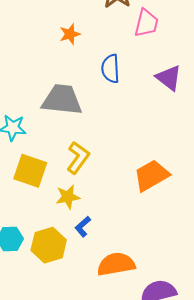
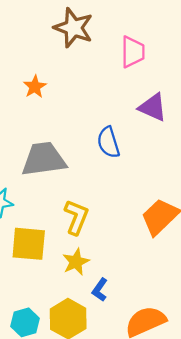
pink trapezoid: (146, 23) -> (133, 52), moved
blue semicircle: (110, 69) -> (108, 142), moved

